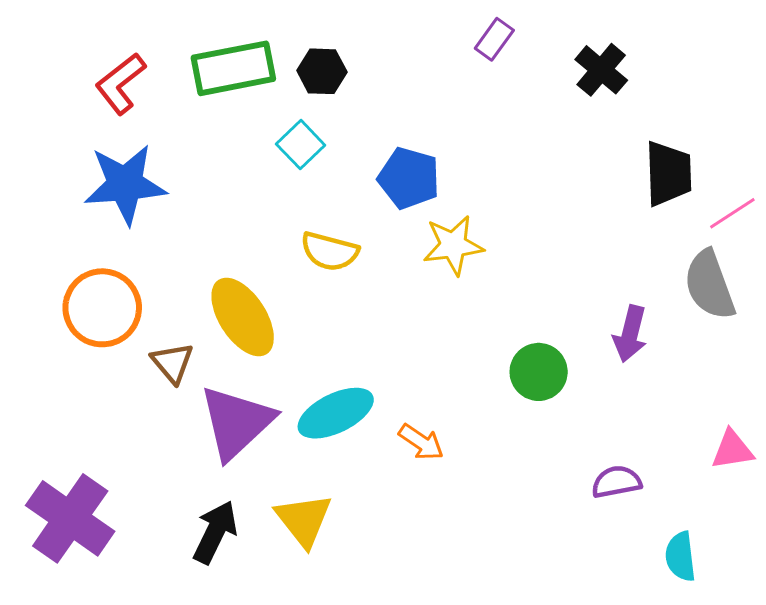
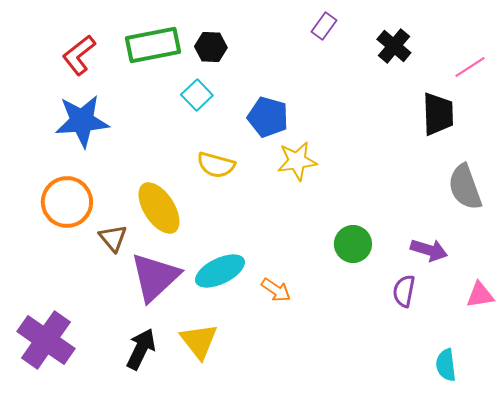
pink line: (732, 213) -> (470, 67), moved
purple arrow: (630, 334) -> (429, 250), moved, turned -87
purple semicircle: (616, 482) -> (404, 291), moved, turned -68

